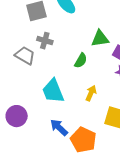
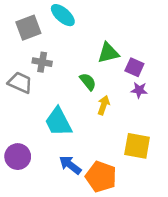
green semicircle: (81, 61) -> (88, 82), turned -63
yellow arrow: (91, 93) -> (104, 105), moved

